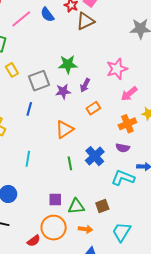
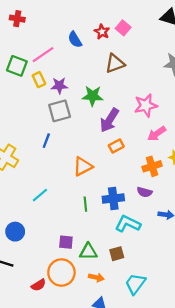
pink line: (21, 19) -> (43, 55), moved
brown triangle: (85, 21) -> (115, 63), moved
yellow rectangle: (12, 70) -> (39, 80), moved
purple arrow: (85, 85) -> (109, 120), size x1.6
purple star: (63, 91) -> (59, 86), moved
blue cross: (95, 156) -> (113, 198), turned 30
cyan line: (28, 159) -> (40, 195), turned 35
cyan L-shape: (123, 178) -> (128, 224), moved

